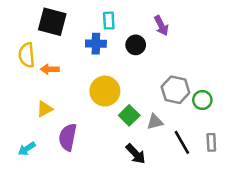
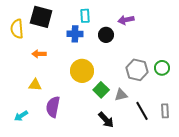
purple arrow: (161, 26) -> (126, 20), turned 105
yellow semicircle: (27, 55) -> (17, 29), moved
green circle: (202, 100) -> (162, 68), moved
yellow triangle: (45, 109) -> (35, 85), turned 32

